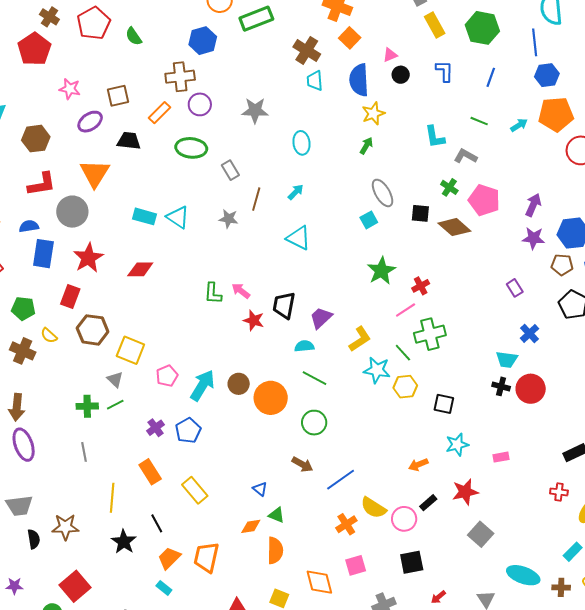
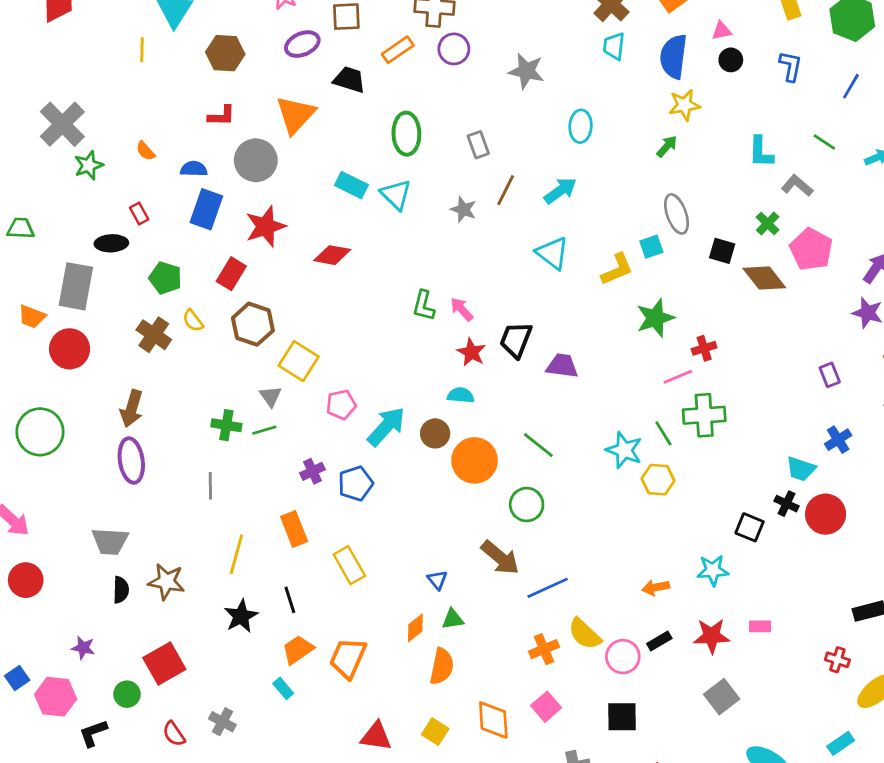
green ellipse: (191, 148) -> (406, 134), moved, turned 72
red L-shape: (42, 184) -> (221, 116), size x0.7
cyan arrow: (296, 192) -> (560, 191), size x1.4
purple trapezoid: (321, 318) -> (562, 366), turned 40
yellow L-shape: (360, 339) -> (617, 269), moved
cyan semicircle: (304, 346) -> (461, 395), moved
black square: (444, 404) -> (750, 527), moved
pink rectangle: (501, 457) -> (760, 626), moved
brown arrow: (302, 464) -> (500, 558), size x1.4
green triangle: (277, 515) -> (453, 619), turned -42
orange diamond: (251, 526) -> (415, 628), turned -40
pink square: (356, 565) -> (546, 707), turned -35

